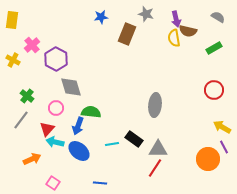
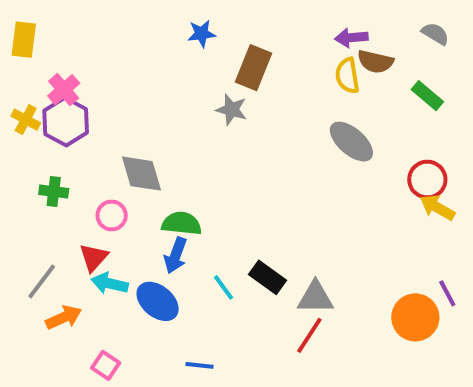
gray star: (146, 14) -> (232, 110), moved
purple arrow: (176, 19) -> (351, 38), turned 98
green rectangle: (214, 48) -> (427, 96), turned 70
purple hexagon: (56, 59) -> (66, 122), moved
green cross: (27, 96) -> (54, 192), turned -32
gray ellipse: (155, 105) -> (351, 142), moved, turned -55
gray line: (21, 120) -> (42, 281), moved
blue arrow: (78, 126) -> (176, 255), moved
yellow arrow: (222, 127) -> (437, 207), moved
cyan line: (112, 144) -> (224, 287), turned 64

